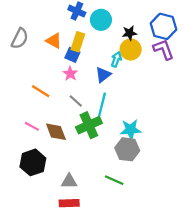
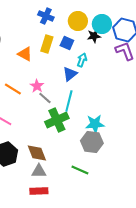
cyan circle: (101, 20) -> (102, 24), moved
orange triangle: (54, 41) -> (25, 54), moved
yellow circle: (131, 49) -> (78, 21), moved
blue square: (72, 55) -> (67, 43), moved
pink star: (70, 74) -> (37, 86), moved
brown diamond: (56, 132) -> (37, 153), moved

